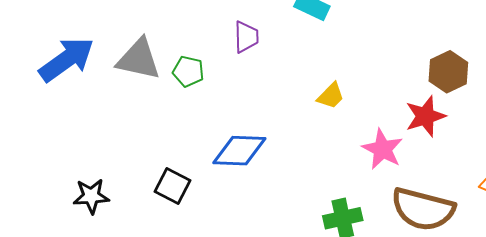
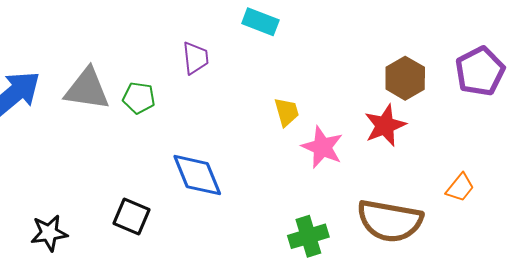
yellow trapezoid: (331, 96) -> (287, 112), turned -56
pink star: (382, 149) -> (322, 147), moved
blue diamond: (239, 151) -> (197, 175), turned 70

